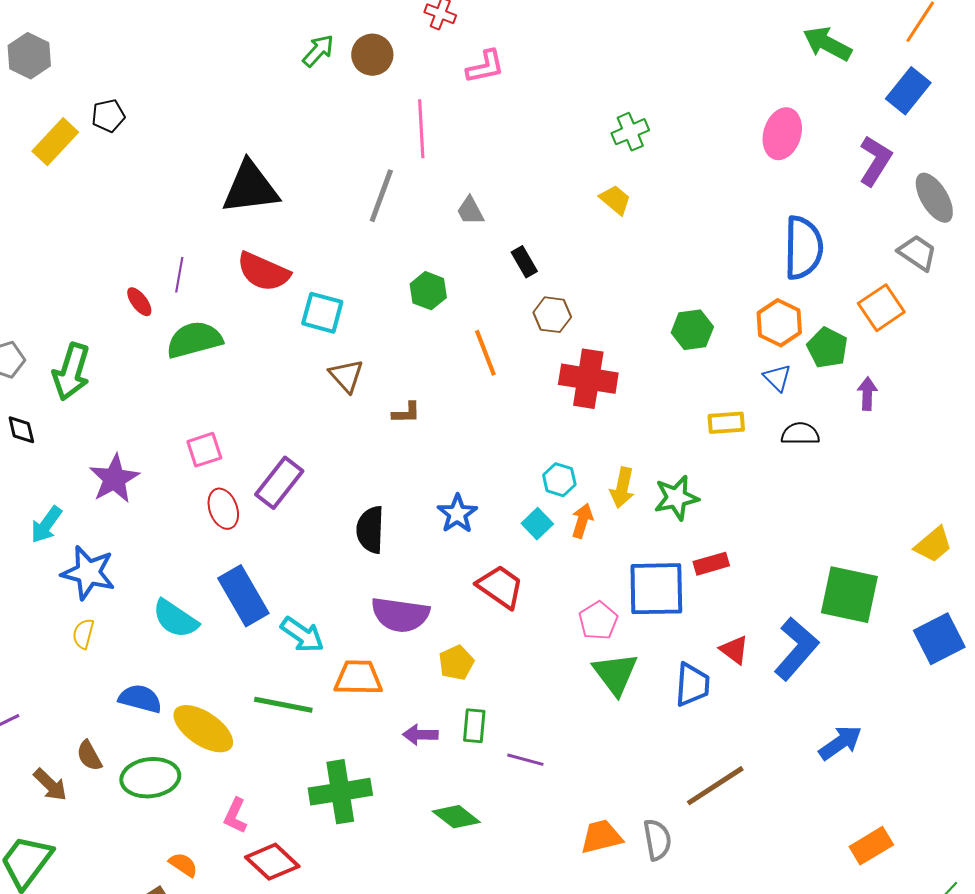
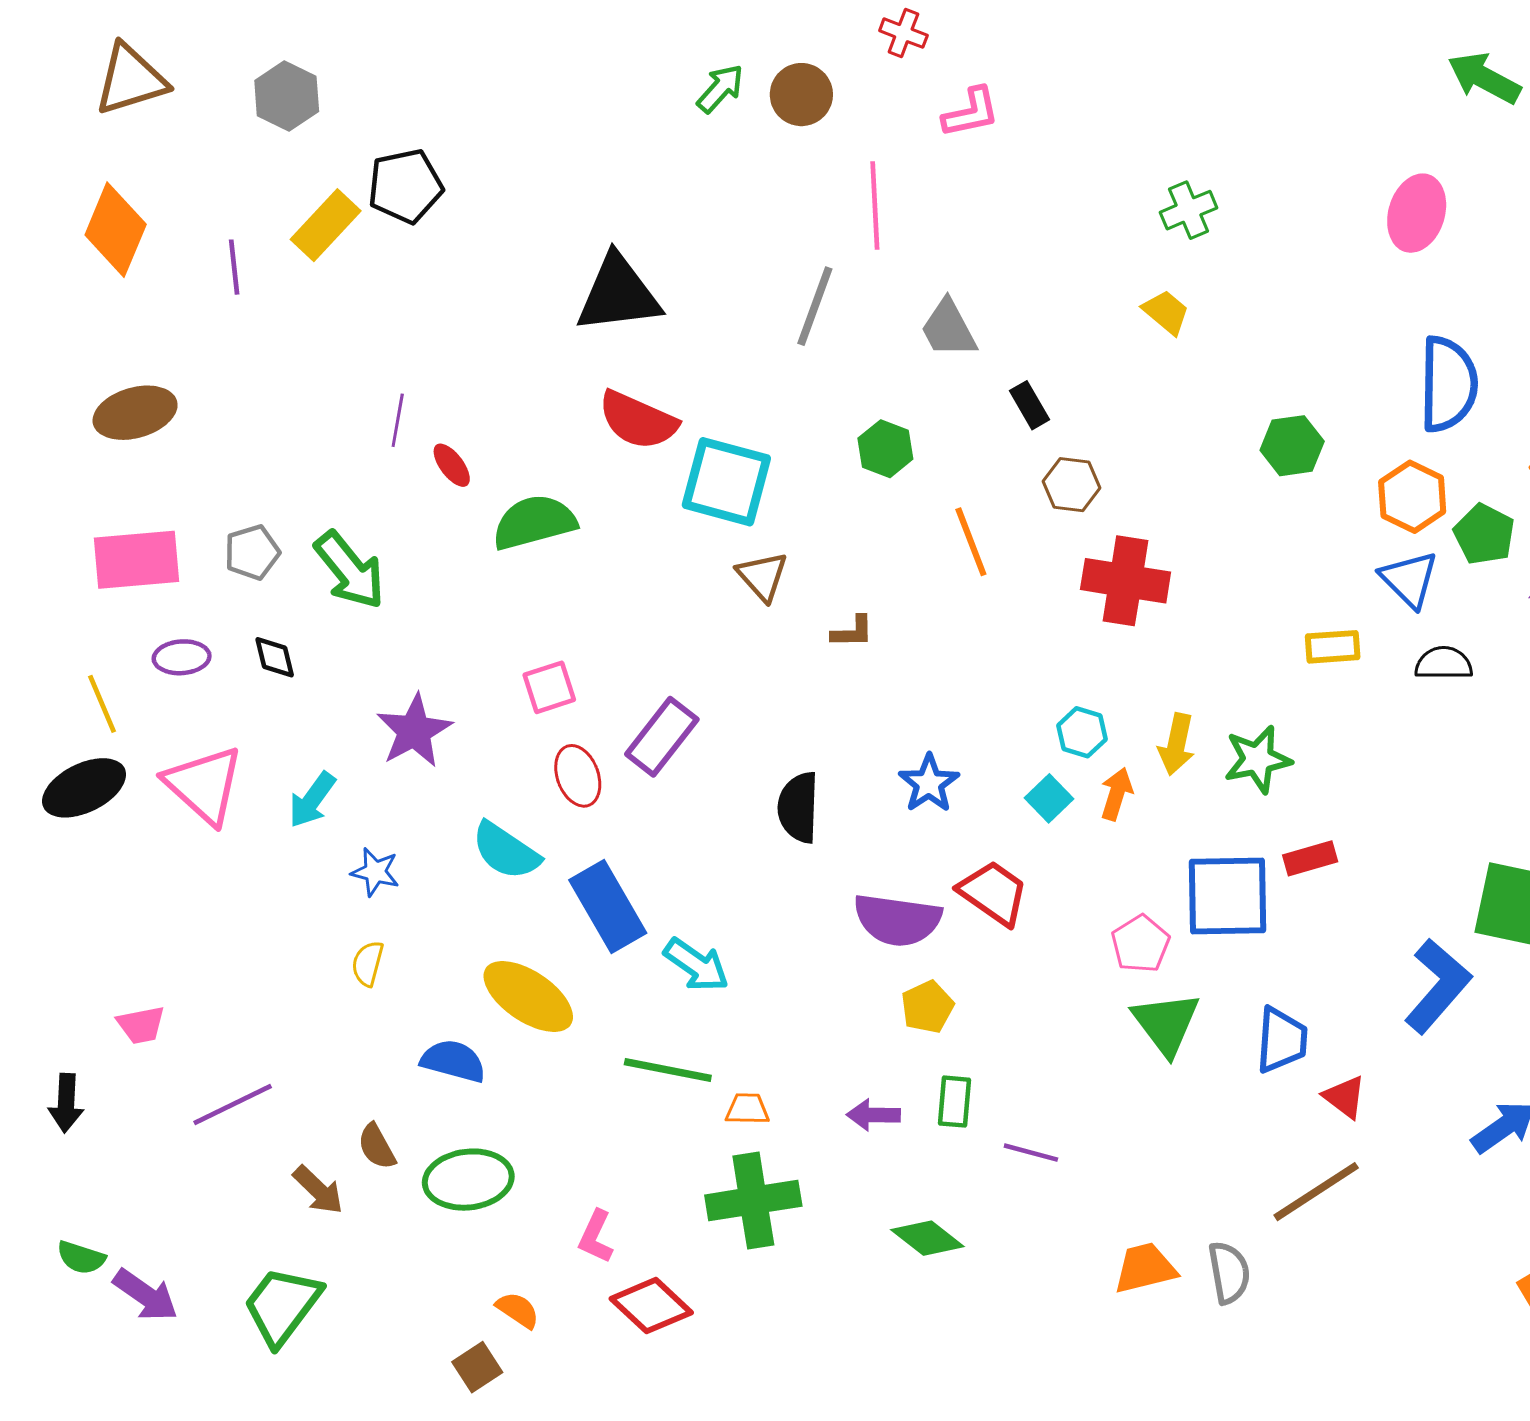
black pentagon: (108, 116) -> (405, 186), size x1.5
gray trapezoid: (470, 211) -> (948, 329), size x1.4
purple line: (179, 275) -> (398, 420), moved
cyan square: (322, 313) -> (726, 482), size x1.4
green hexagon: (692, 330) -> (1292, 446), moved
green arrow: (71, 372) -> (350, 570), turned -56
blue triangle: (777, 378) -> (1409, 579), size x1.4
blue star: (88, 573) -> (375, 872), size x0.6
purple semicircle: (400, 615) -> (897, 920), moved
cyan semicircle: (175, 619) -> (506, 851), moved
red triangle: (734, 650) -> (1345, 1097), moved
orange trapezoid: (358, 678) -> (747, 1109), moved, size x0.6
yellow ellipse: (203, 729) -> (528, 996), moved

